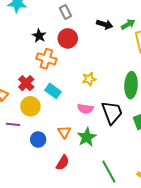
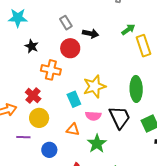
black arrow: (105, 24) -> (90, 33), moved
black star: (39, 36) -> (32, 46), moved
yellow star: (89, 79) -> (94, 86), size x1.6
cyan rectangle: (53, 91) -> (74, 99), moved, turned 35
orange triangle: (64, 132) -> (73, 130), moved, turned -40

